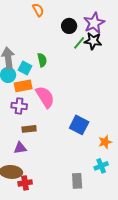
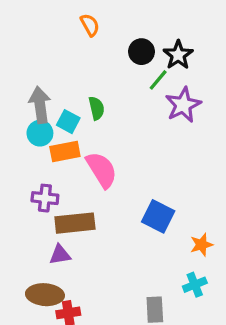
purple star: (94, 23) -> (183, 105), moved
black star: (93, 41) -> (178, 55), moved, turned 30
purple cross: (19, 106) -> (45, 198), moved
brown rectangle: (29, 129) -> (75, 223), size x1.6

